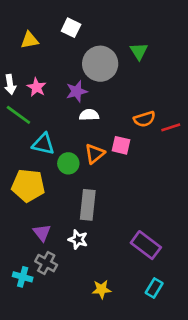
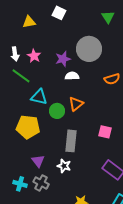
green triangle: (139, 51) -> (108, 17), moved
gray circle: (100, 64) -> (89, 49), moved
pink square: (121, 145) -> (105, 132), moved
cyan cross: (23, 277) -> (20, 184), moved

